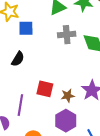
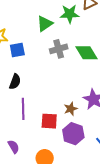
red square: (45, 89) -> (49, 121), moved
purple line: (20, 105) -> (23, 109), moved

